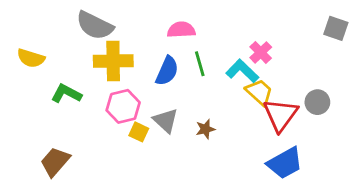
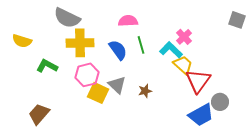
blue semicircle: (167, 71) -> (118, 50), turned -60
gray circle: (317, 102) -> (220, 102), moved
yellow square: (139, 132) -> (98, 93), size x1.5

